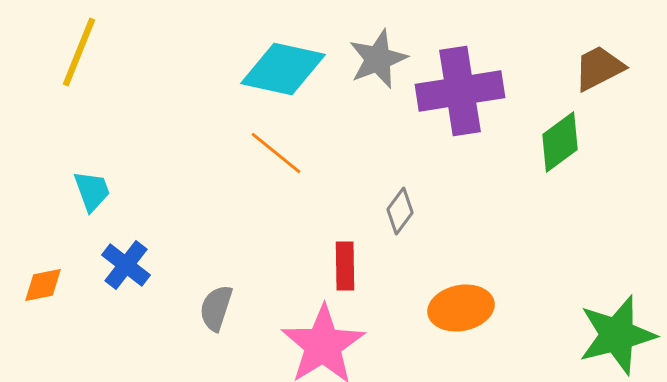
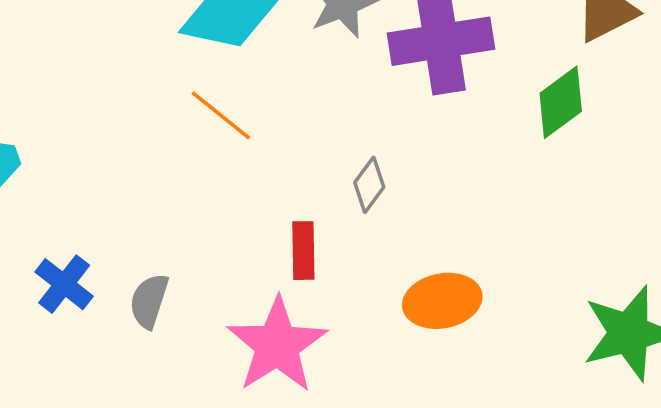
blue cross: (126, 265) -> (64, 284), moved

